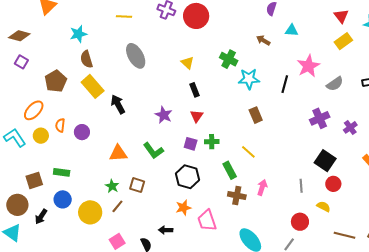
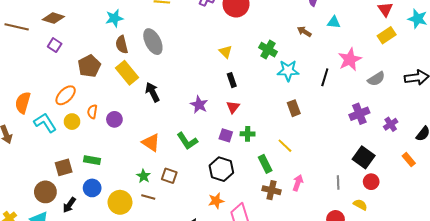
gray ellipse: (136, 56) -> (153, 42), moved
orange triangle: (118, 153) -> (151, 143), turned 36
brown line: (117, 206) -> (148, 197), turned 64

